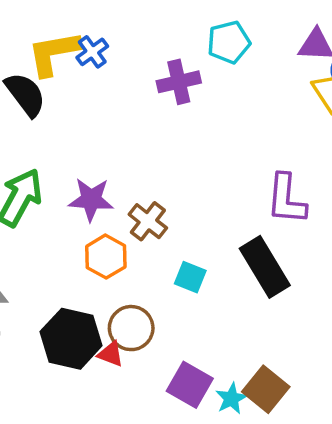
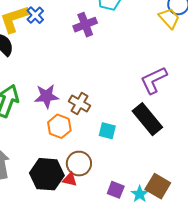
purple L-shape: (286, 199) -> (154, 80), turned 68
purple square: (190, 385) -> (116, 190), size x0.7

